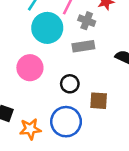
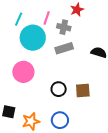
black circle: (70, 84) -> (59, 89), moved
blue circle: (66, 122) -> (60, 120), moved, size x0.7

